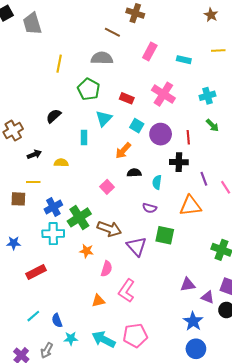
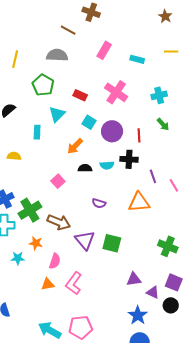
cyan semicircle: (157, 182) -> (107, 165), moved, turned -104
green square: (165, 235) -> (112, 243), moved
orange triangle: (98, 301) -> (48, 284), moved
cyan star: (71, 338) -> (18, 258), moved

